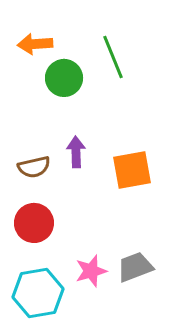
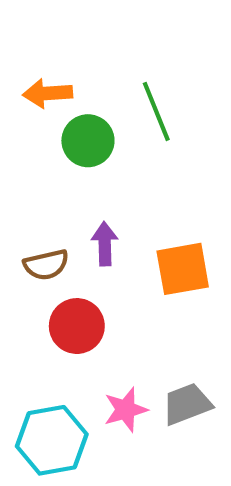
red circle: (34, 223) -> (77, 326), moved

